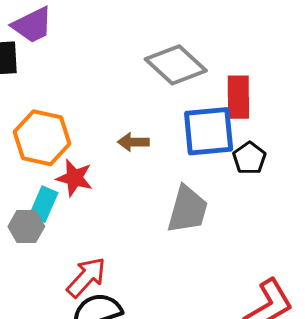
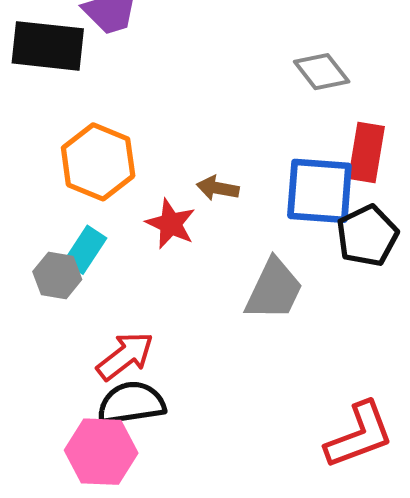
gray diamond: (176, 65) -> (322, 72), moved, size x0.7
black pentagon: (249, 158) -> (367, 236), size x1.4
red star: (74, 178) -> (171, 224), moved

